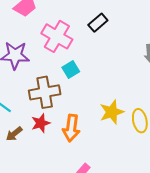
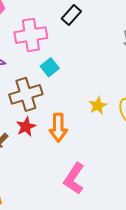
pink cross: (57, 36) -> (31, 35), turned -32
yellow star: (112, 112) -> (98, 106), size x0.7

